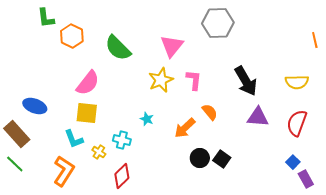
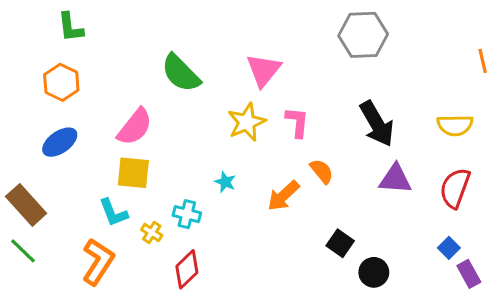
gray hexagon: (218, 23) -> (363, 35), moved
orange hexagon: (72, 36) -> (61, 82), moved
blue ellipse: (35, 106) -> (60, 142), moved, turned -55
black circle: (200, 158) -> (374, 272), moved

